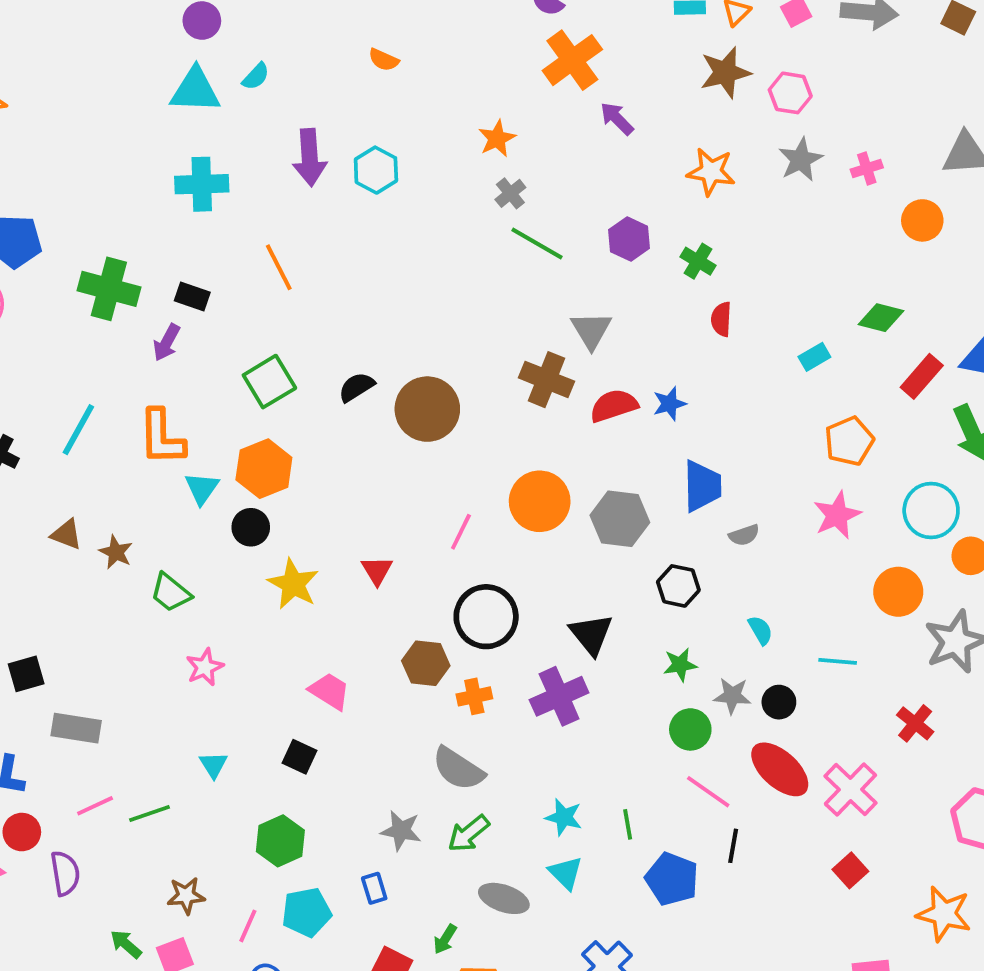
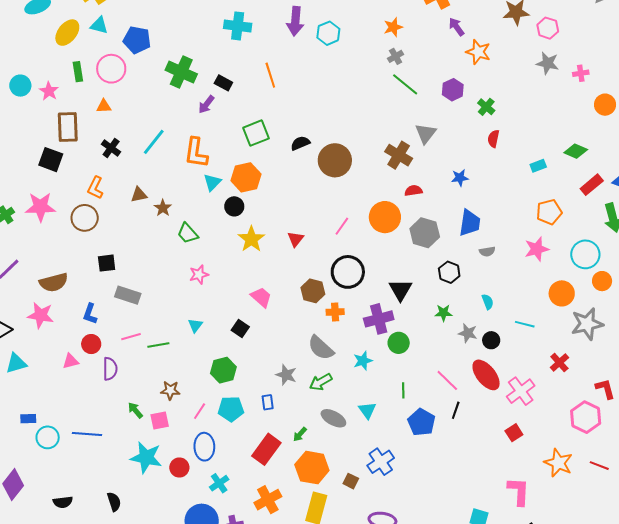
gray star: (801, 160) -> (548, 63), turned 30
orange star: (711, 172) -> (478, 52), moved
red semicircle: (614, 406) -> (413, 191), moved, size x0.7
brown triangle: (66, 534) -> (139, 195), turned -42
green circle: (690, 729) -> (399, 343), moved
cyan star: (564, 817) -> (363, 361), moved, turned 30

